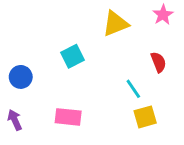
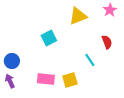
blue circle: (21, 77) -> (12, 61), moved
yellow square: (145, 117) -> (70, 80), moved

